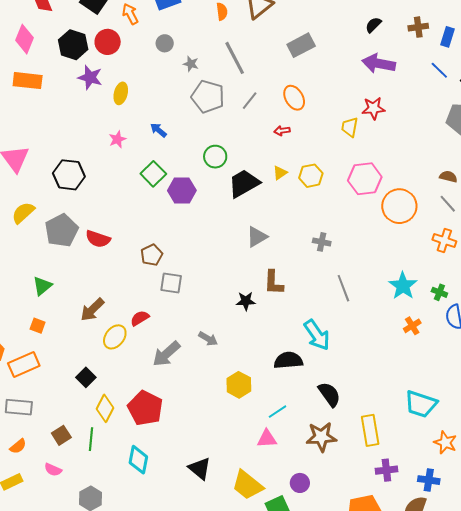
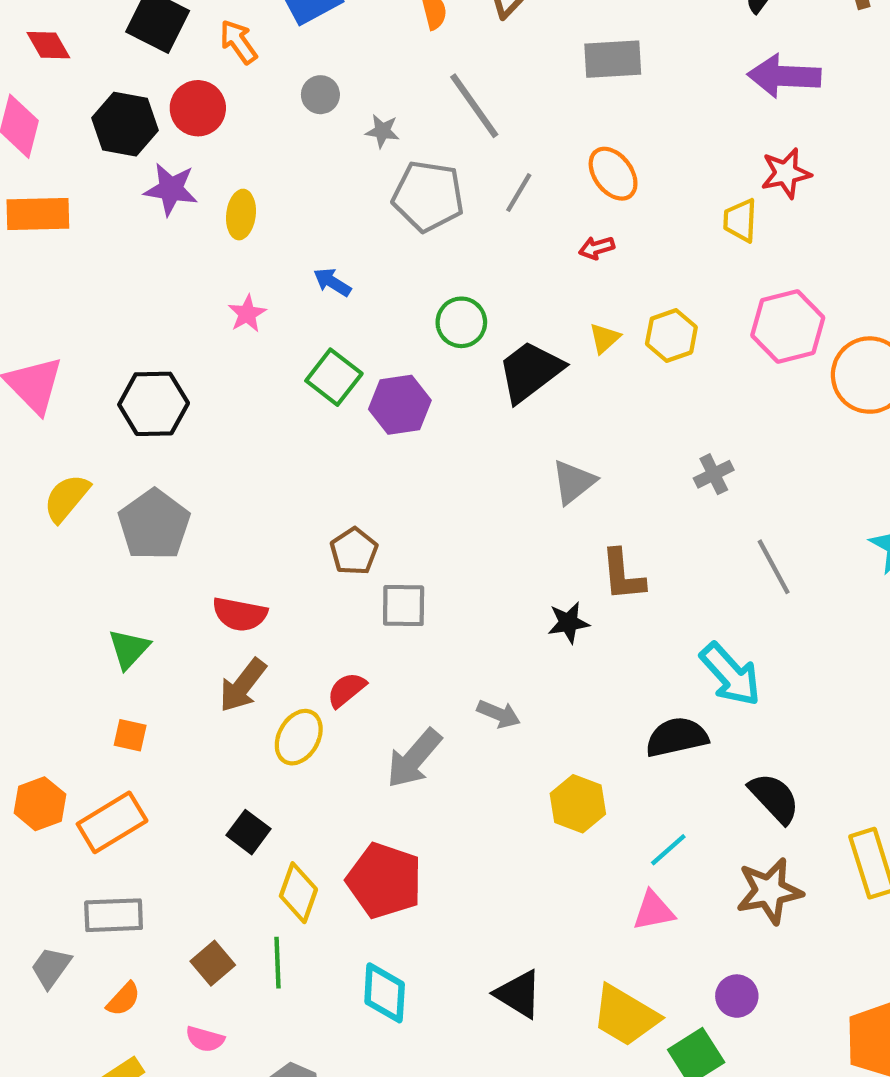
gray rectangle: (301, 45) -> (613, 59), turned 32
red semicircle: (98, 239) -> (240, 614), moved
gray cross: (322, 242) -> (714, 474), turned -30

